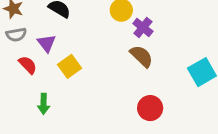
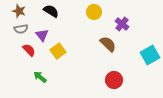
purple cross: (143, 27) -> (122, 24), moved
green arrow: (44, 104) -> (40, 77), turned 128

